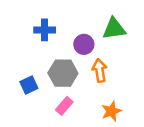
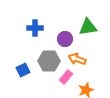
orange arrow: (100, 71) -> (77, 59), turned -60
pink rectangle: (64, 106) -> (66, 77), moved

